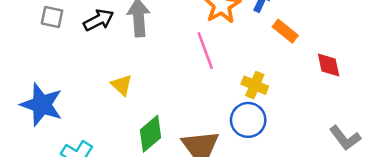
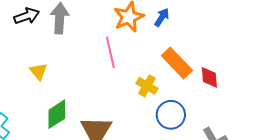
orange rectangle: (285, 31) -> (177, 63), moved, size x1.5
blue circle: (248, 120) -> (171, 115), moved

